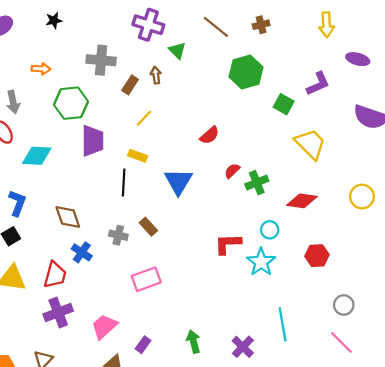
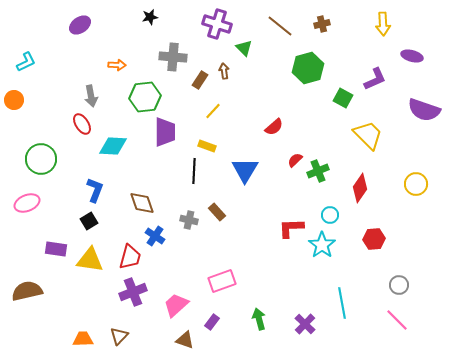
black star: (54, 20) -> (150, 17), moved
red diamond: (302, 201) -> (360, 188), turned -64
pink rectangle: (146, 279) -> (222, 281), moved

